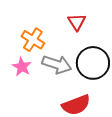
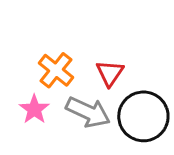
red triangle: (77, 22) -> (110, 73), moved

